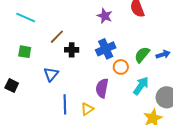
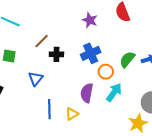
cyan arrow: (141, 86) -> (114, 92), moved

